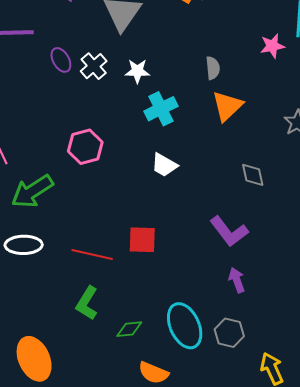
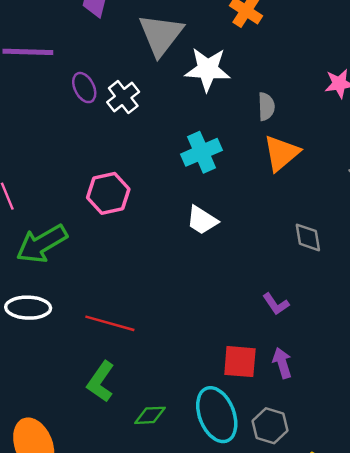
white star: (137, 71) -> (208, 69), moved, size x1.5
purple L-shape: (229, 231) -> (276, 304), size x0.6
red square: (142, 240) -> (240, 362), moved

